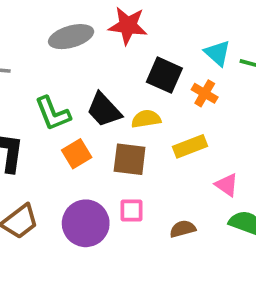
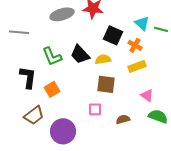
yellow rectangle: (190, 146) -> (137, 66), moved
orange square: (77, 154) -> (52, 89), moved
brown square: (130, 159) -> (106, 84), moved
purple circle: (86, 223) -> (63, 131), moved

